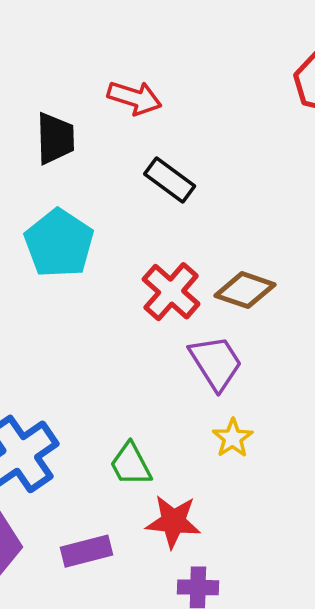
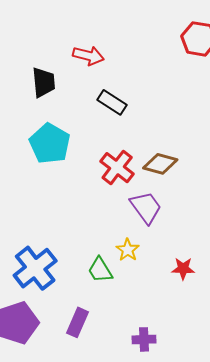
yellow star: (233, 438) -> (128, 250), moved
red star: (173, 522) -> (183, 269), moved, size x0.7
purple rectangle: (87, 551) -> (77, 322), turned -48

